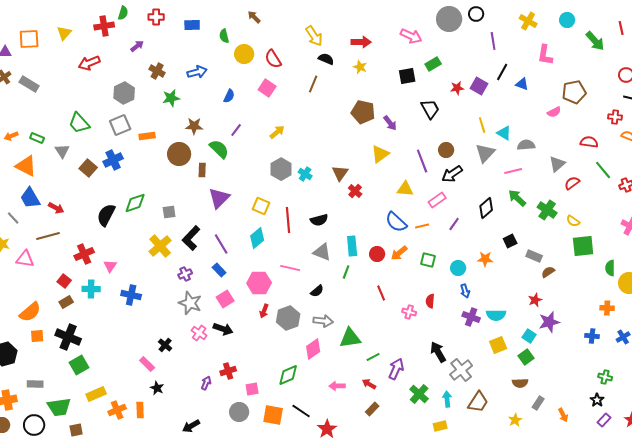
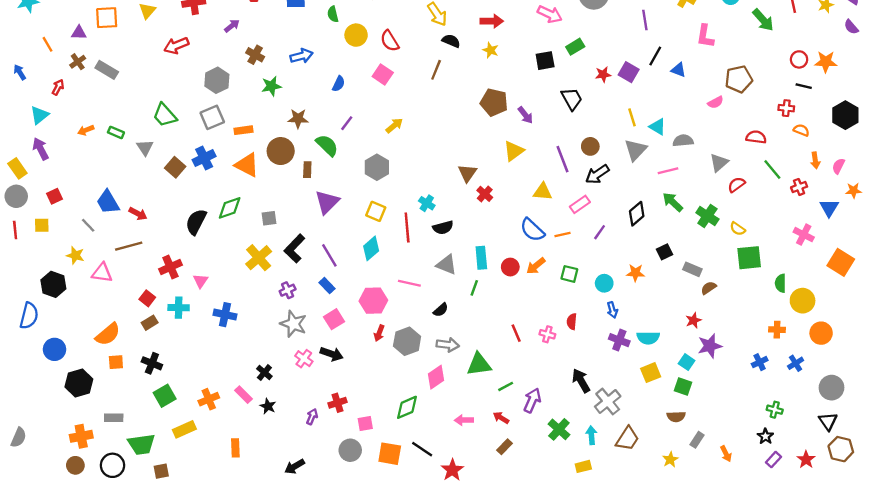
orange triangle: (26, 166) -> (247, 165), moved
gray hexagon: (281, 169) -> (377, 167), moved
cyan cross: (305, 174) -> (427, 203), moved
red line: (381, 293) -> (516, 333), moved
blue cross: (592, 336) -> (760, 362), turned -32
black cross: (68, 337) -> (152, 363), size x0.7
green square: (526, 357) -> (683, 386), turned -35
black star: (157, 388) -> (268, 406), moved
orange cross: (117, 410) -> (209, 399), moved

